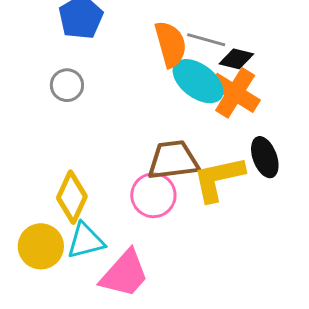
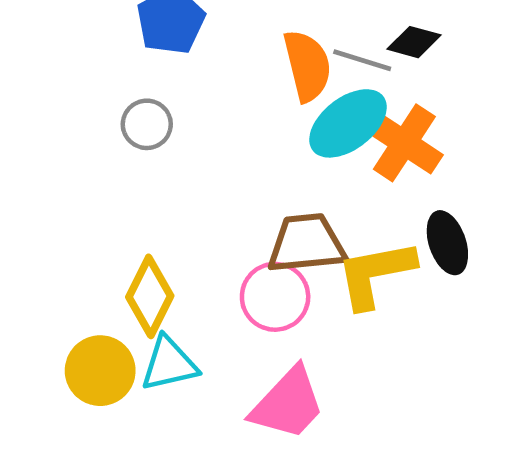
black diamond: (236, 59) -> (414, 42), moved
cyan ellipse: (198, 81) -> (348, 123), turned -76
pink trapezoid: (125, 274) -> (288, 404), moved

